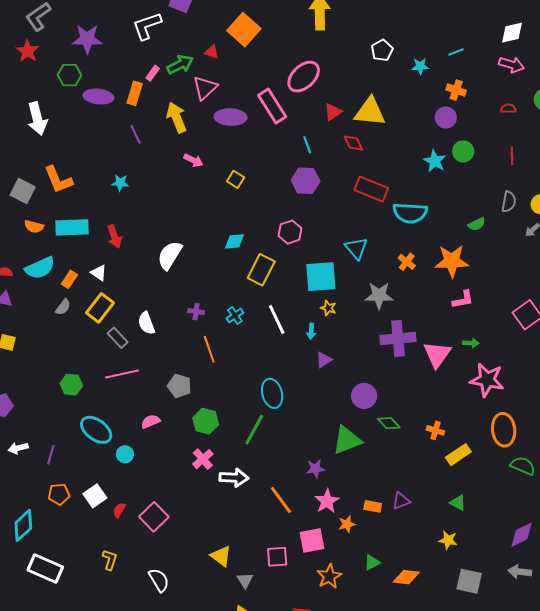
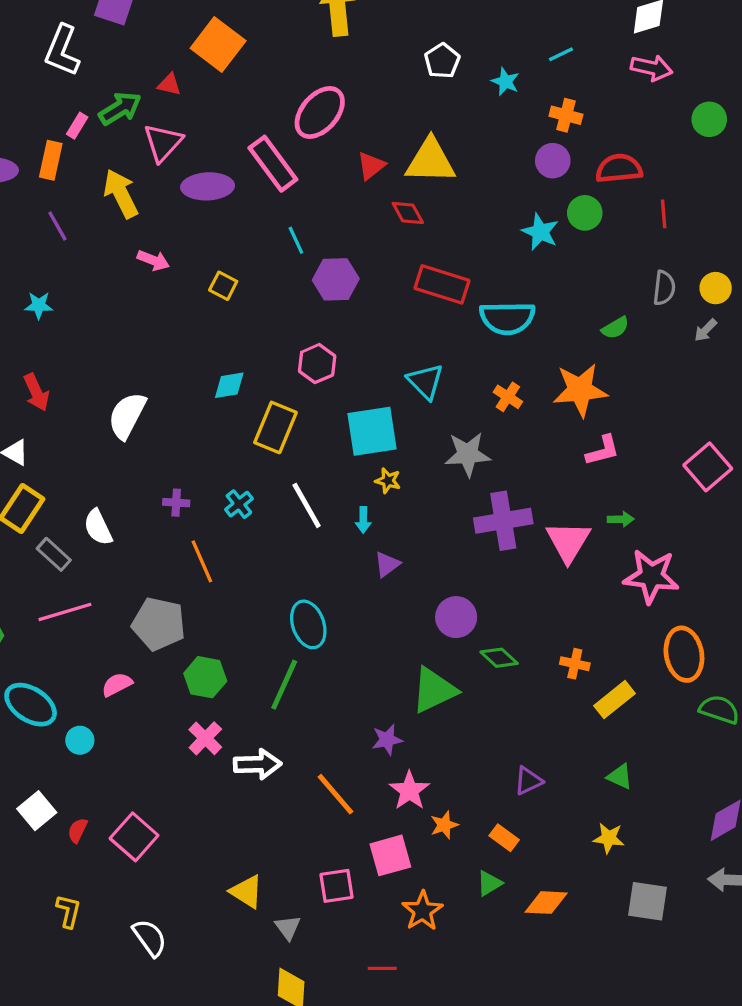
white L-shape: (147, 26) -> (62, 50), turned -44
cyan star: (420, 66) -> (505, 82), turned 30
red semicircle: (508, 109) -> (619, 168), moved, size x1.8
cyan line: (307, 145) -> (296, 240), moved
gray pentagon: (179, 386) -> (159, 624), size x1.4
orange rectangle: (373, 506) -> (504, 838), moved, turned 30

